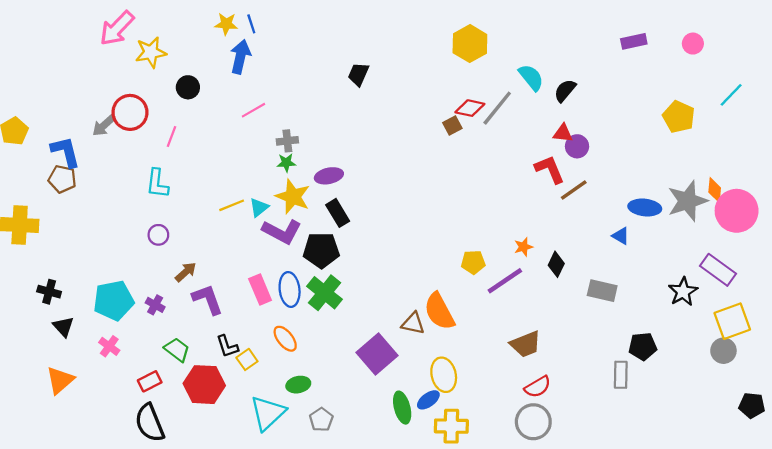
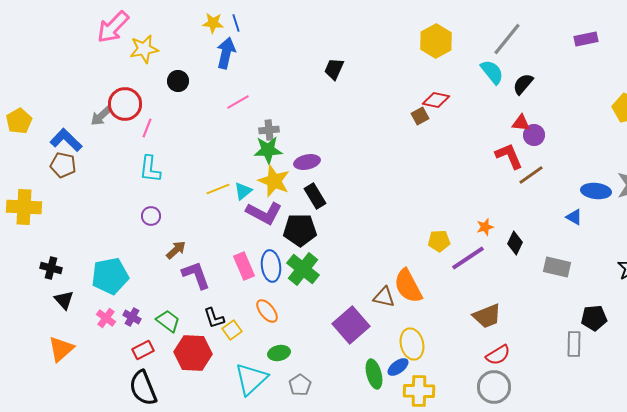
gray line: (497, 108) -> (507, 39), moved
pink line: (172, 136) -> (147, 128), moved
blue L-shape: (65, 152) -> (66, 140), turned -32
green star: (286, 163) -> (268, 150), size x1.6
purple cross: (155, 305) -> (132, 317), moved

